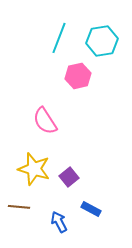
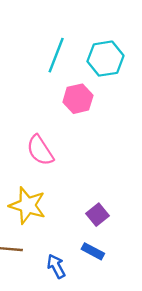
purple square: (69, 177) -> (97, 215), moved

